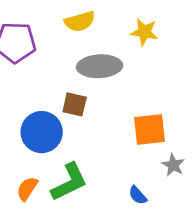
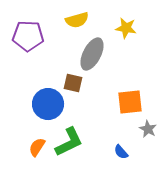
gray ellipse: (100, 66) -> (92, 54), turned -60

